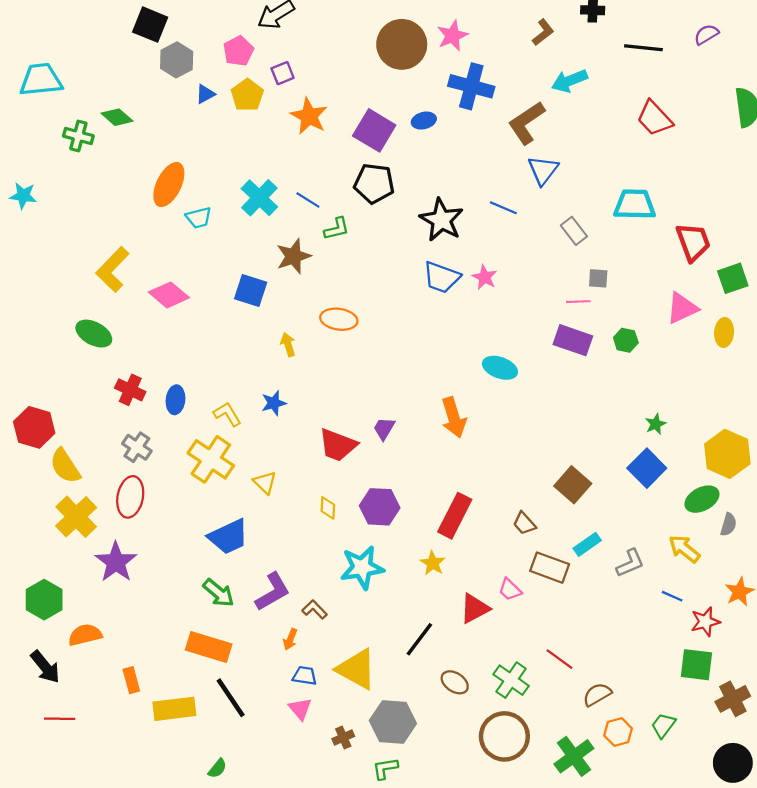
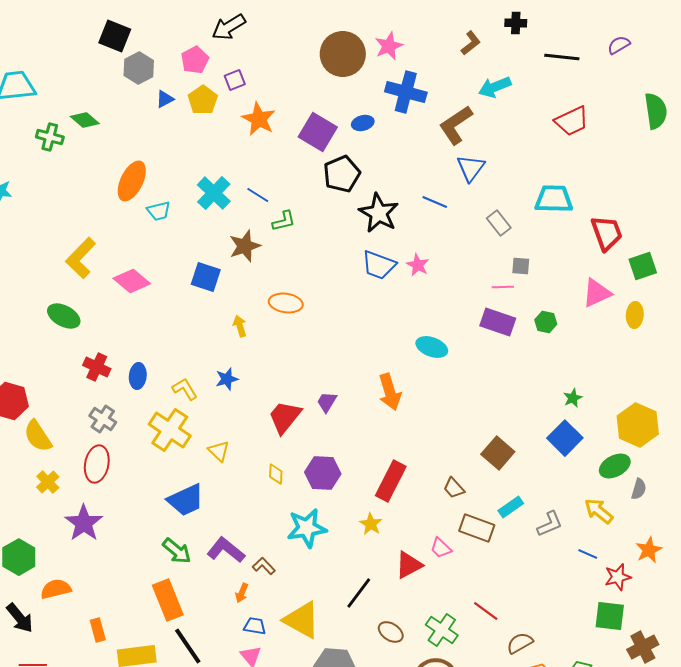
red trapezoid: (654, 118) -> (572, 121), turned -72
black pentagon: (374, 183) -> (342, 174), moved, turned -30
red trapezoid: (338, 445) -> (285, 417), turned 108
yellow cross: (76, 517) -> (48, 482), size x0.6
purple L-shape: (273, 592) -> (226, 550), turned -111
orange rectangle: (209, 647) -> (168, 600), turned 51

